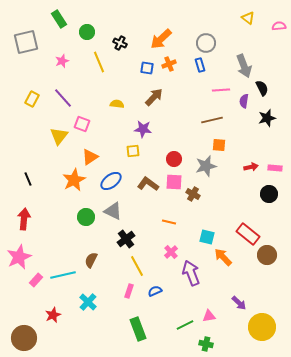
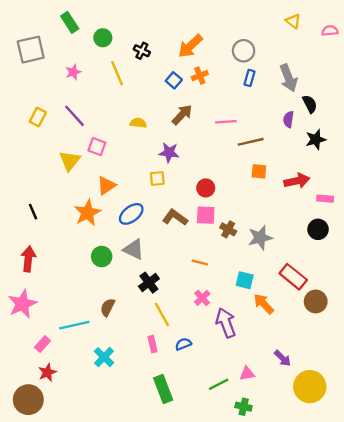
blue rectangle: (200, 65) -> (249, 78), moved, turned 32
blue square: (147, 68) -> (174, 80), turned 32
pink line: (221, 90) -> (226, 122), moved
gray star: (206, 166) -> (260, 238), moved
red arrow: (251, 167) -> (297, 181), moved, size x1.5
pink rectangle: (36, 280) -> (43, 344), moved
pink rectangle: (129, 291) -> (152, 344), turned -32
red star: (53, 315) -> (47, 372), moved

